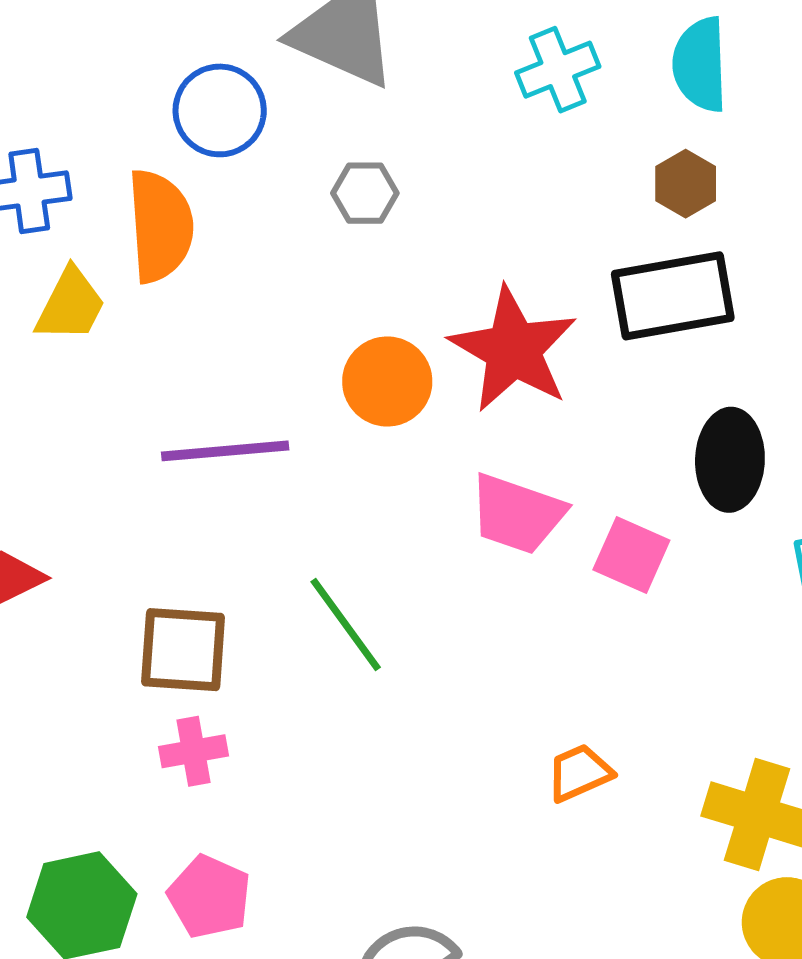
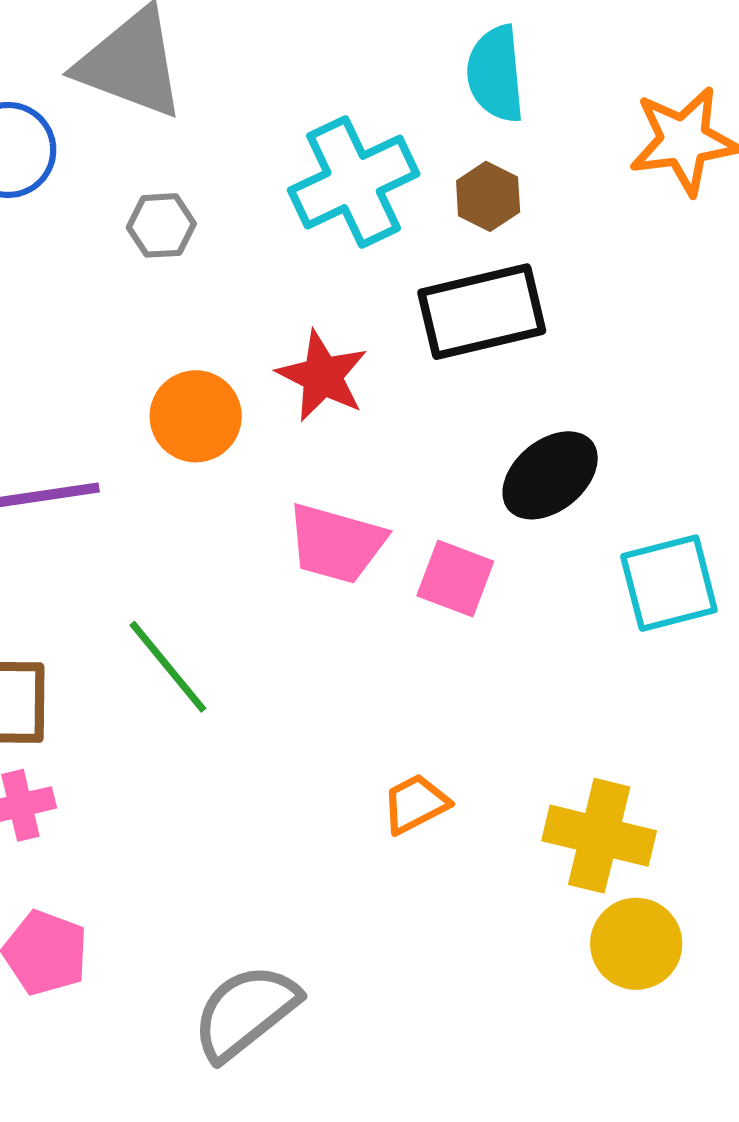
cyan cross: (558, 70) -> (354, 182), moved, size x1.5
red star: (513, 349) -> (322, 376), size x0.7
black ellipse: (730, 460) -> (550, 475), turned 52

